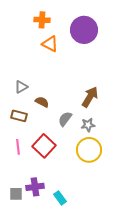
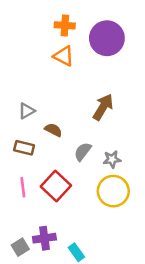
orange cross: (42, 20) -> (65, 25), moved
brown arrow: (90, 97) -> (103, 107), moved
gray square: (16, 194) -> (20, 247), turned -32

